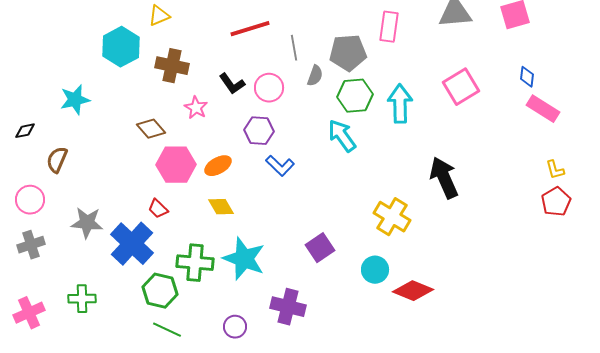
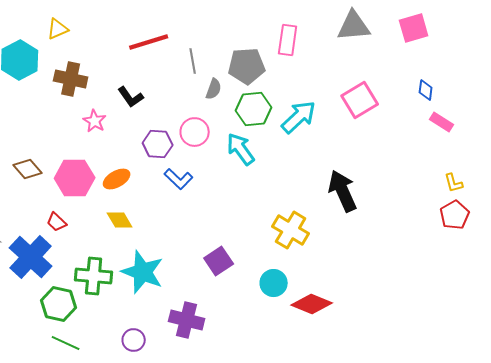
pink circle: (269, 88) -> (195, 132), moved
cyan arrow: (400, 104) -> (299, 117), turned 48
pink rectangle: (543, 109) -> (442, 122), size x0.7
brown diamond: (151, 129) -> (28, 169), moved

